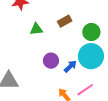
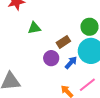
brown rectangle: (65, 21) -> (63, 42), moved

